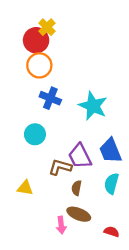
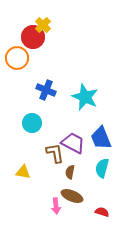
orange circle: (39, 65) -> (17, 58), moved
purple trapezoid: (80, 156) -> (73, 143), turned 145
brown L-shape: (60, 167) -> (55, 153), turned 65

